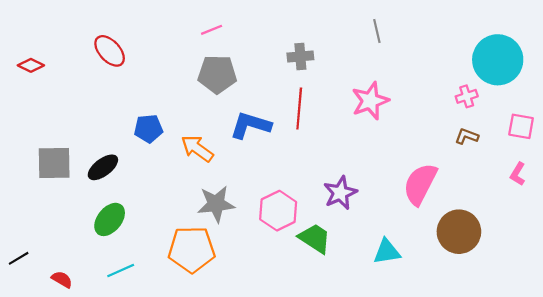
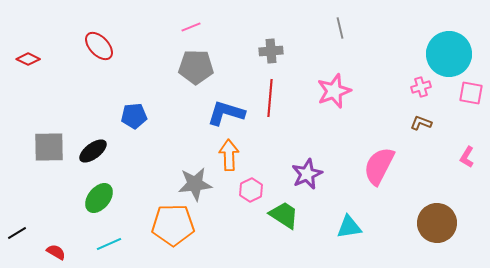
pink square: (521, 126) -> (471, 93), moved
orange arrow: (197, 148) -> (229, 155), moved, turned 52
pink hexagon: (278, 211) -> (251, 190), size x0.7
brown circle: (459, 232) -> (437, 223), moved

